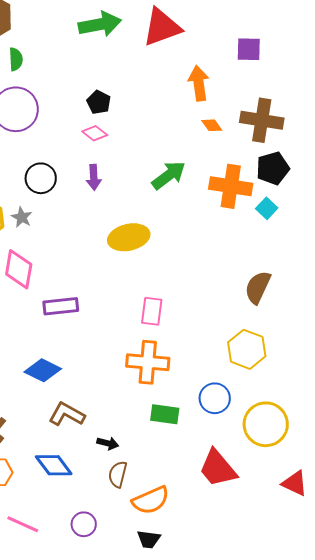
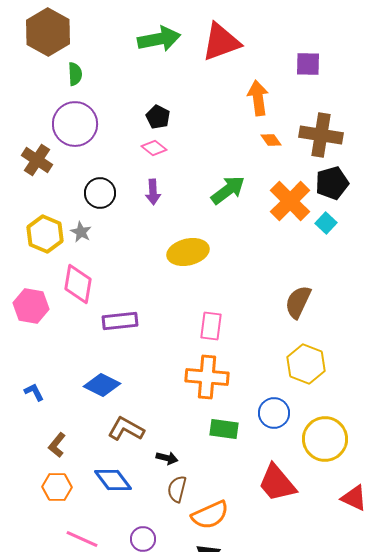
orange cross: (231, 186) -> (290, 201), turned 36
brown semicircle: (258, 287) -> (298, 302), moved

